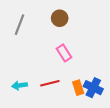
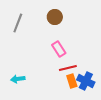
red line: (50, 83) -> (68, 68), moved

